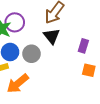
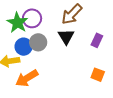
purple rectangle: (83, 46) -> (97, 40), moved
gray circle: (31, 54) -> (38, 42), moved

